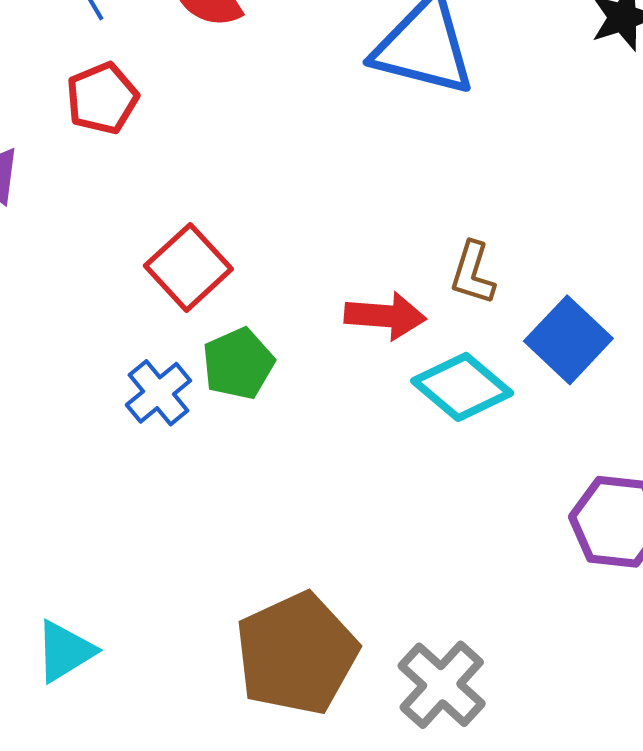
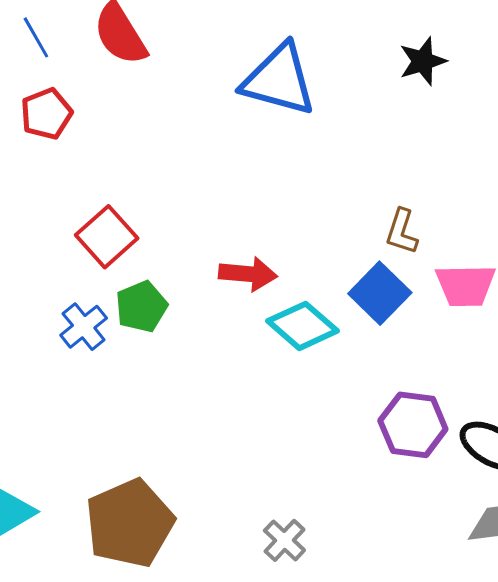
brown L-shape: (473, 273) -> (402, 232), moved
brown pentagon: (297, 654) -> (130, 523), moved
gray cross: (442, 685) -> (284, 540), size x0.7

